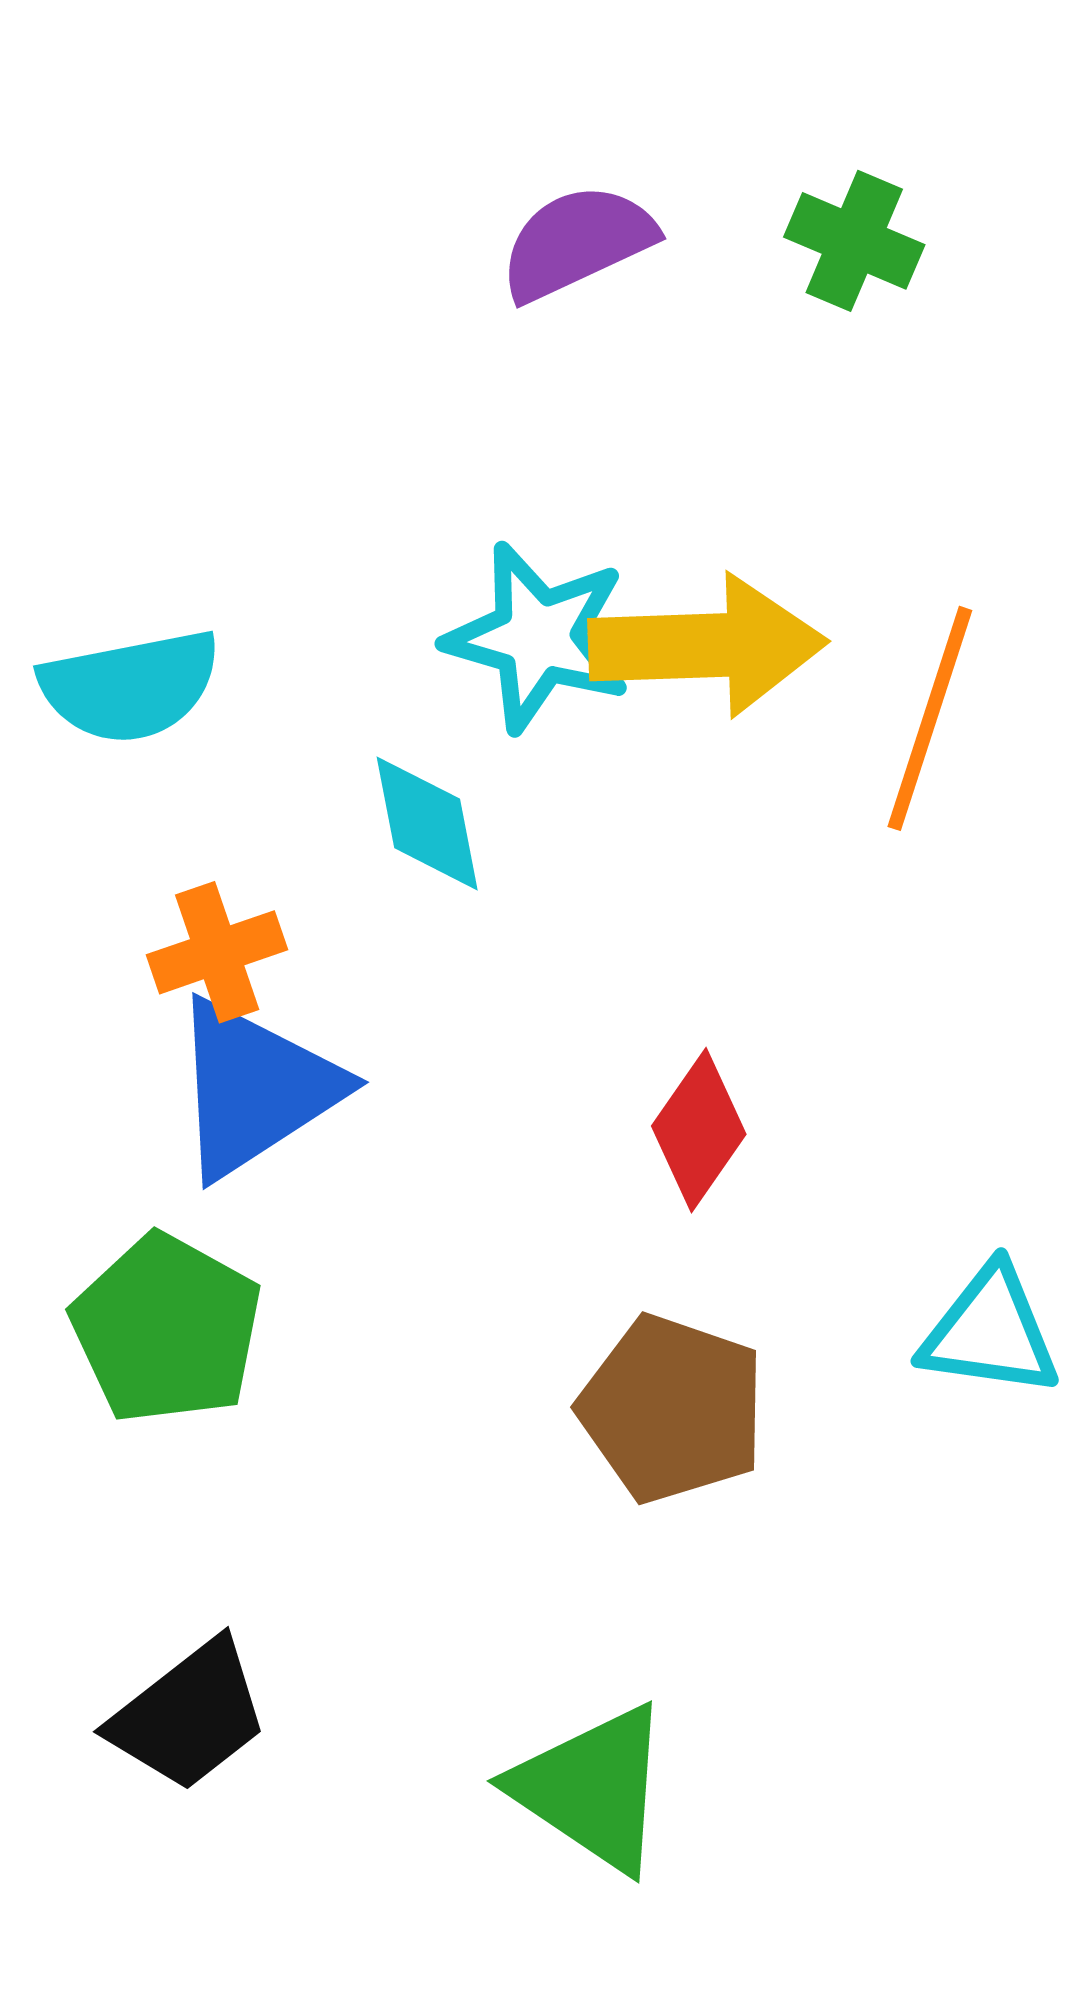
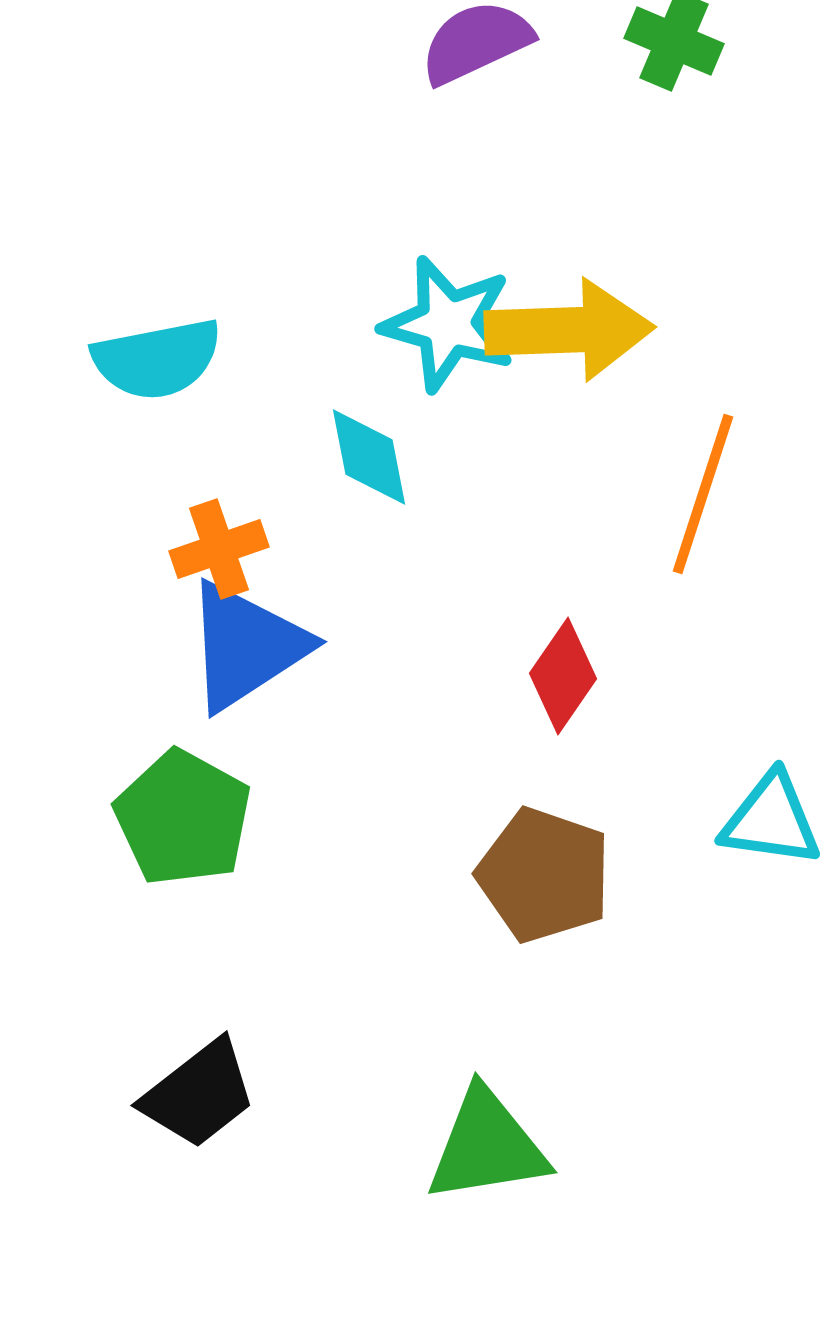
orange line: (930, 718) -> (703, 494), moved
green triangle: (592, 1788) -> (487, 1146), turned -43

